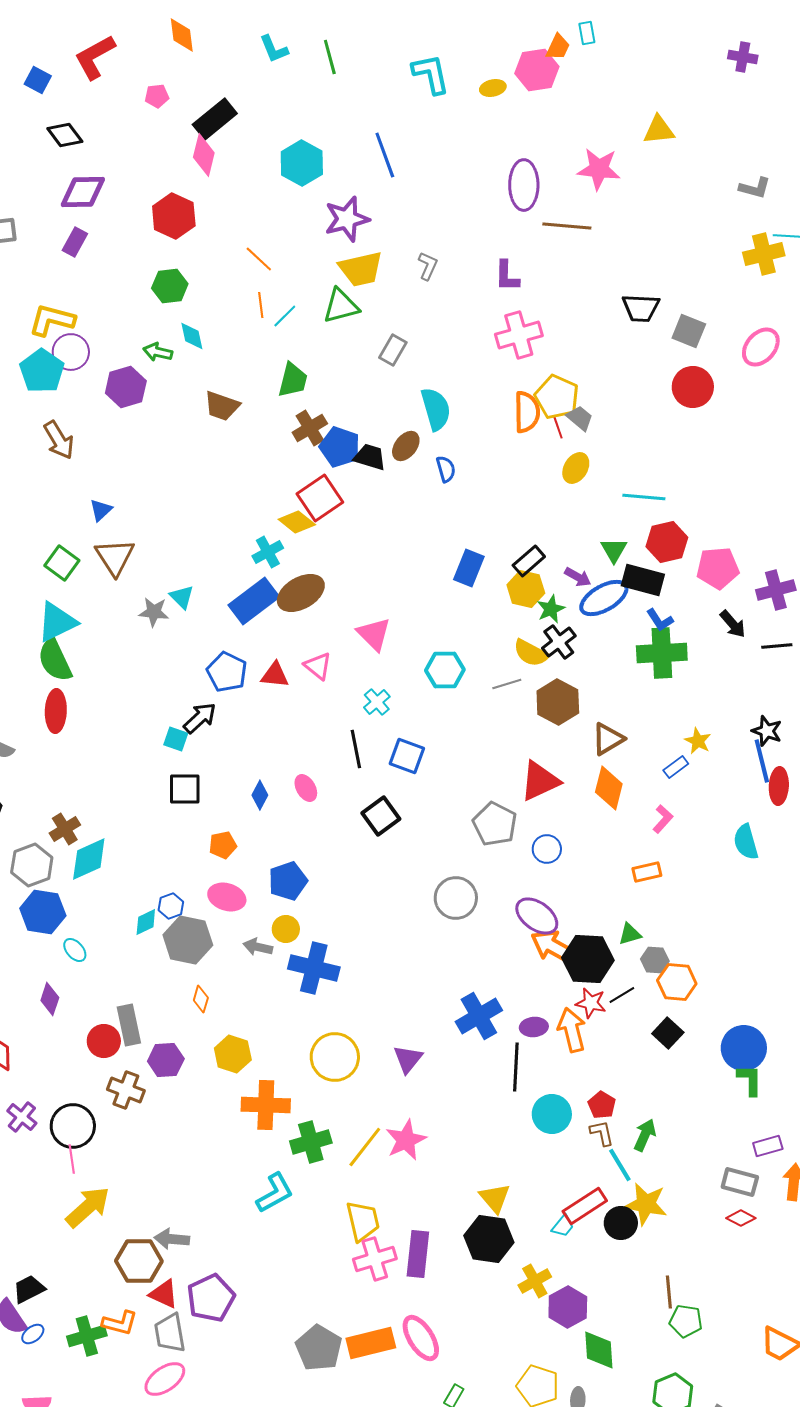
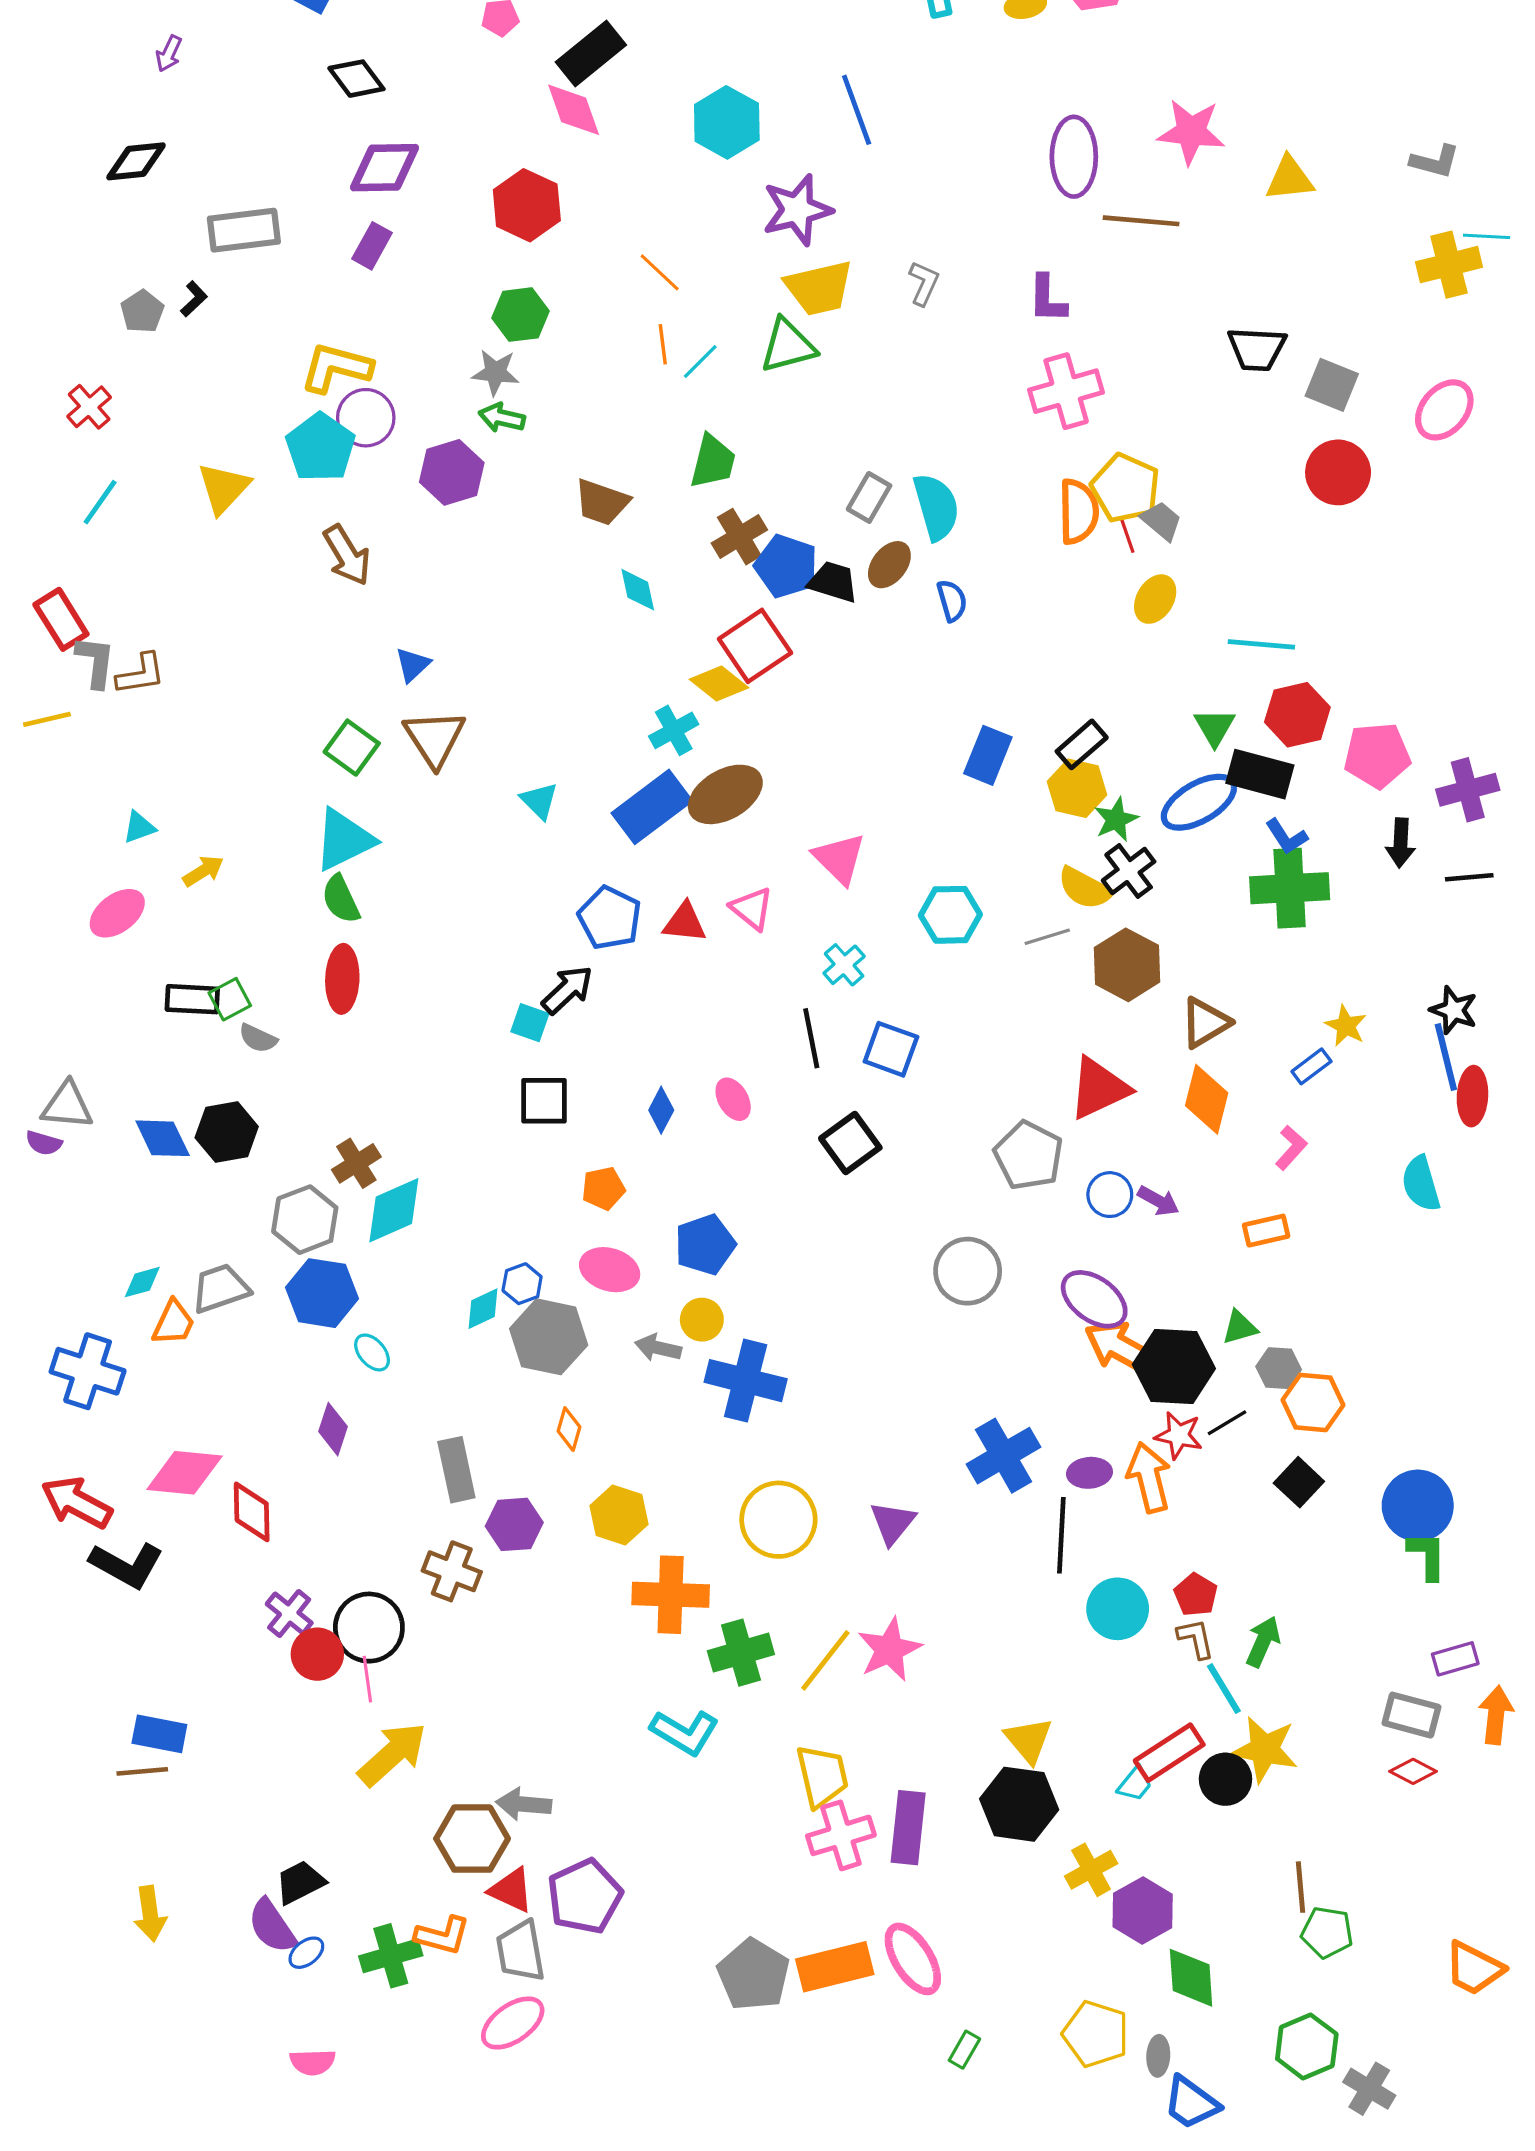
yellow triangle: (659, 130) -> (1290, 179), moved
pink diamond: (204, 155) -> (574, 110), turned -33
cyan diamond: (192, 336) -> (638, 590), moved
gray rectangle: (393, 350) -> (869, 497), moved
purple arrow: (578, 577) -> (1158, 1201), moved
gray star: (154, 612) -> (496, 372), moved
black arrow: (733, 624) -> (1401, 843), turned 44
green semicircle: (55, 660) -> (341, 899), size x0.7
red circle: (104, 1041) -> (317, 1654), moved
cyan L-shape: (275, 1193) -> (685, 1732), turned 60

